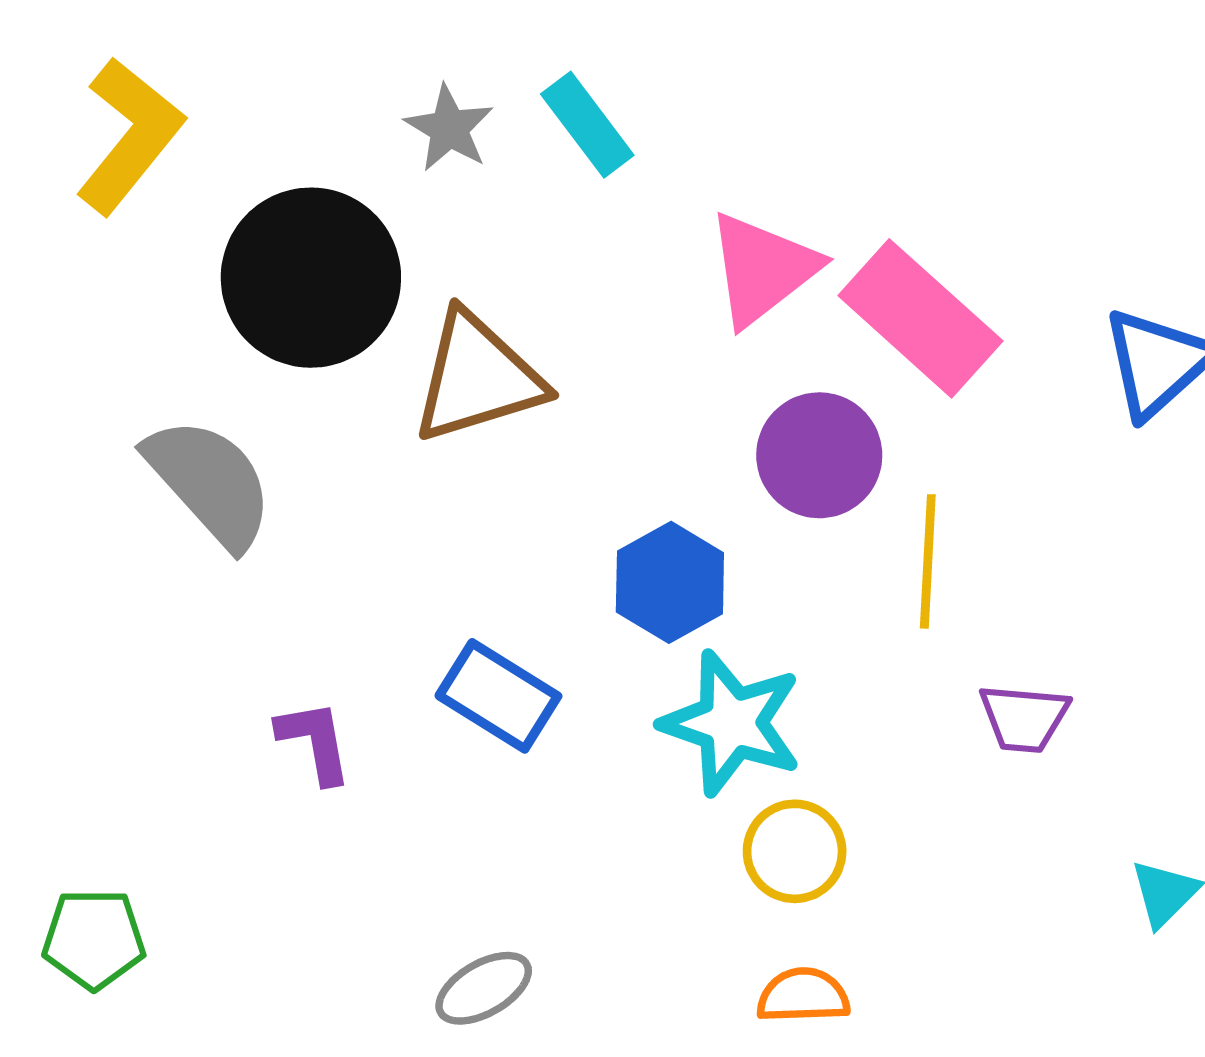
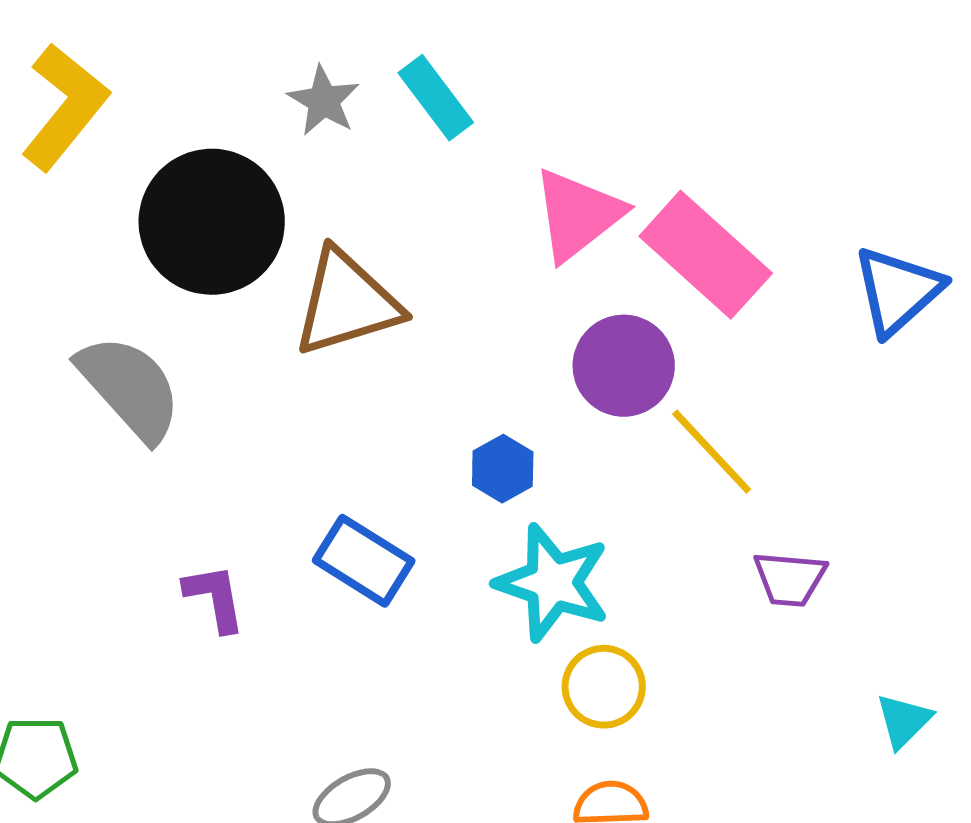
yellow line: (928, 561) -> (712, 452), turned -46
blue hexagon: (670, 582) -> (503, 469), size x0.7

